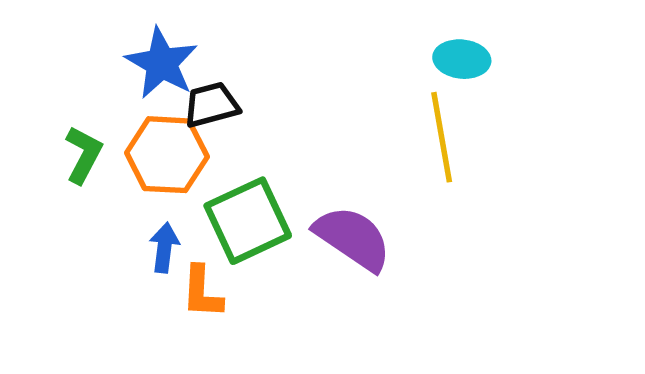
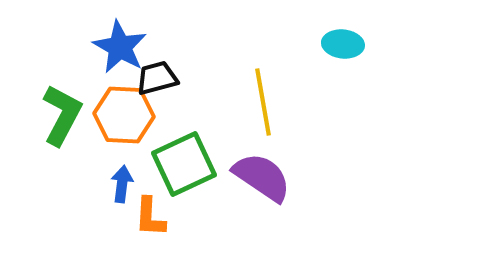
yellow line: (442, 137) -> (263, 102), moved
green L-shape: (83, 155) -> (62, 115), size x1.4

